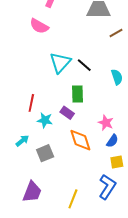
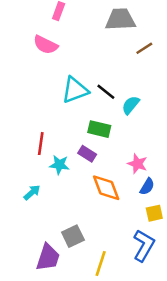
cyan triangle: (60, 63) -> (75, 90), turned 30
cyan semicircle: (117, 77) -> (131, 105), moved, turned -119
green rectangle: (78, 94) -> (99, 129), turned -72
gray square: (45, 153) -> (73, 236), moved

